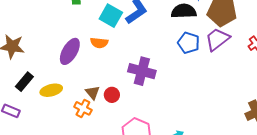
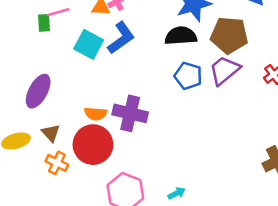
orange semicircle: (99, 43) -> (96, 114), moved
brown triangle: (93, 93) -> (51, 133), moved
red circle: (112, 95) -> (93, 145), size x2.0

